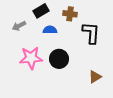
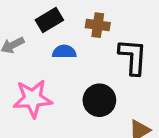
black circle: (59, 59) -> (99, 100), moved

